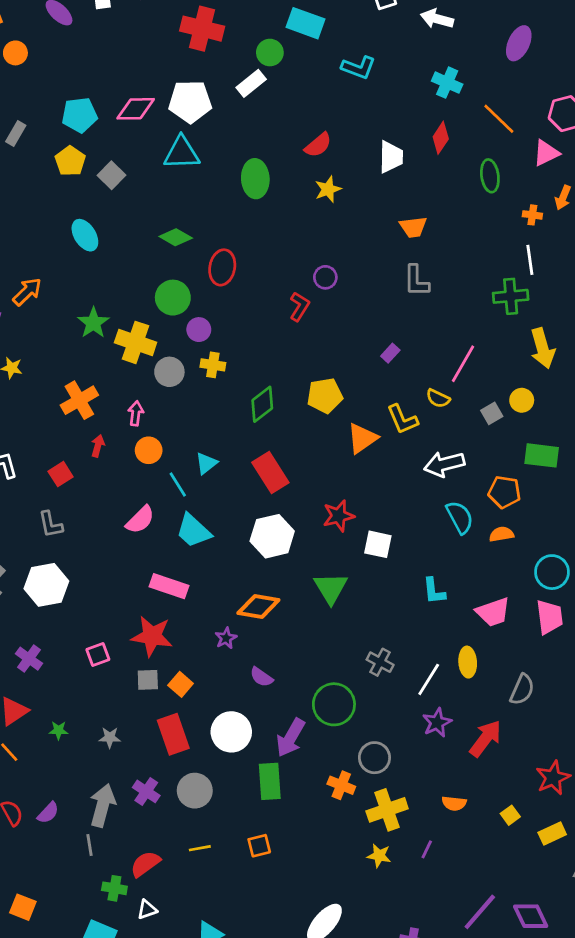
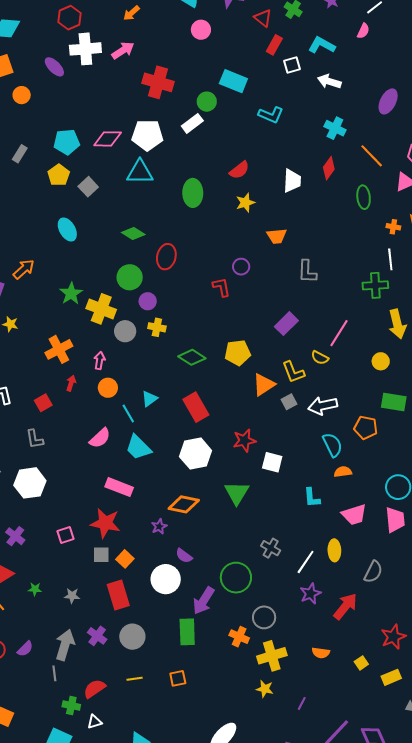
orange trapezoid: (413, 227) -> (277, 236), moved
red L-shape: (299, 306) -> (221, 287), turned -45
purple rectangle: (390, 353) -> (286, 324), size x1.6
green diamond: (262, 404) -> (192, 357), turned 68
gray square: (492, 413) -> (289, 402), moved
orange semicircle: (501, 534) -> (343, 472), moved
white circle: (231, 732) -> (166, 579), moved
purple line: (427, 849) -> (302, 703), moved

